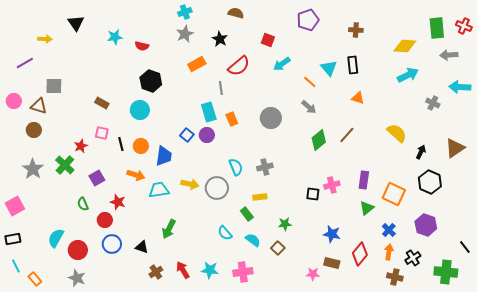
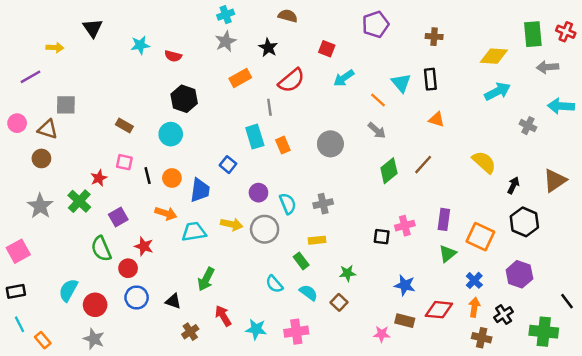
purple circle: (207, 135) -> (258, 193), moved
green semicircle: (83, 204) -> (101, 249), size x1.5
red diamond: (360, 254) -> (439, 310), turned 55
red arrow: (183, 270) -> (223, 316), moved

